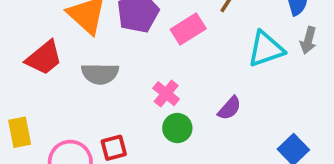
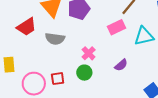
pink rectangle: (188, 29) -> (117, 27), moved
green circle: (177, 128) -> (84, 73), moved

